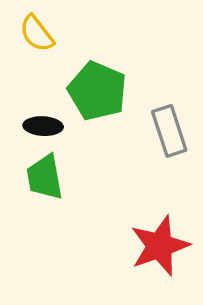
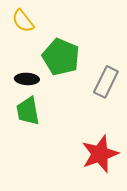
gray rectangle: (169, 131) -> (106, 82), turned 44

